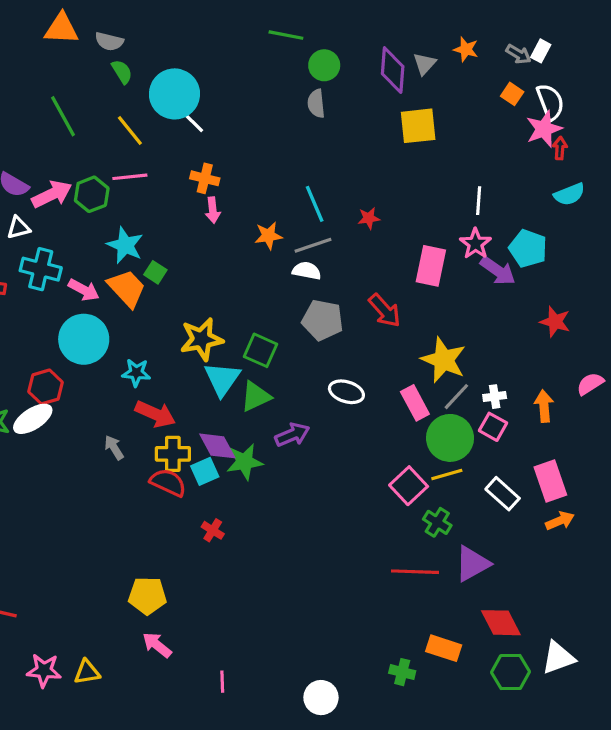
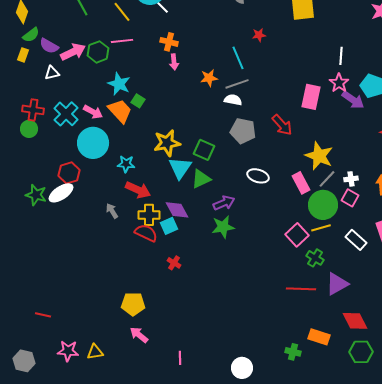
red star: (369, 218) -> (259, 35), moved
cyan cross: (41, 269) -> (66, 114), moved, turned 30
green star: (245, 462) -> (223, 227), moved

